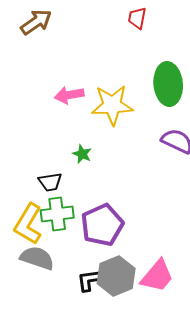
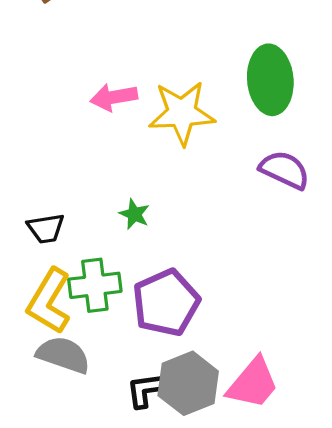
green star: (82, 154) -> (134, 214), moved
black trapezoid: (50, 182) -> (46, 228), moved

